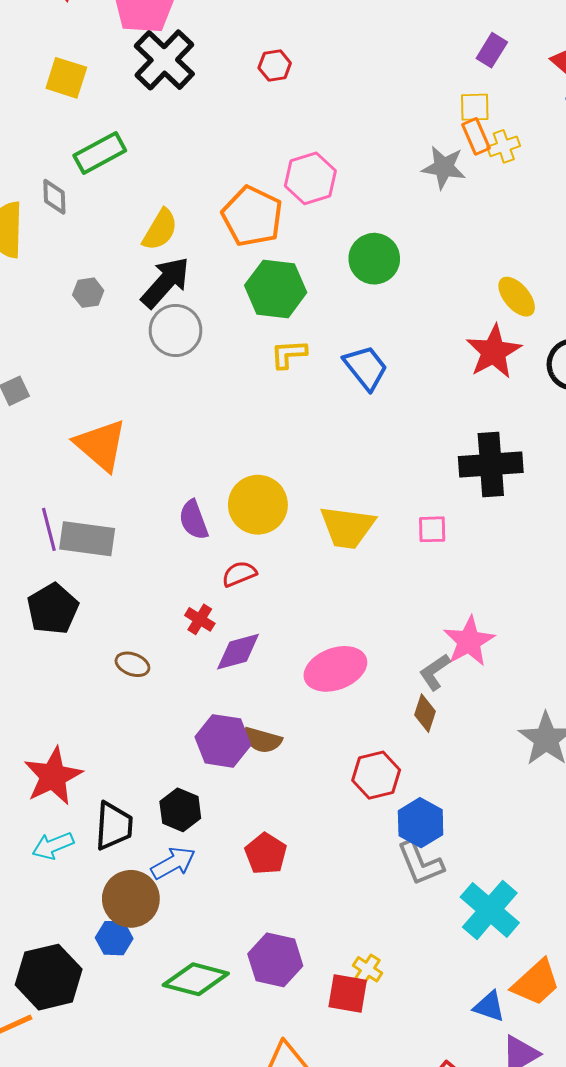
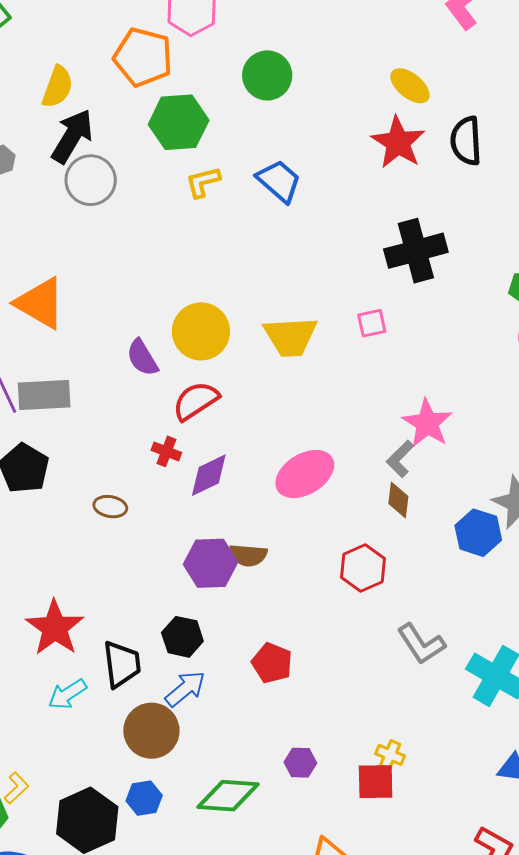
red semicircle: (239, 574) -> (196, 401), size x1.4
blue hexagon: (421, 823) -> (478, 533), moved
blue hexagon: (114, 938) -> (144, 798), moved
purple hexagon: (275, 960) -> (300, 763), size x0.6

